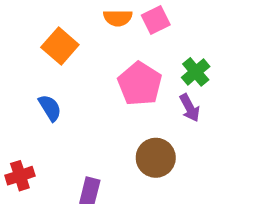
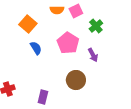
green cross: (196, 72) -> (96, 26), moved
blue semicircle: (50, 108) -> (36, 48), moved

